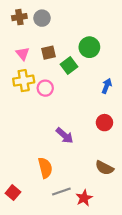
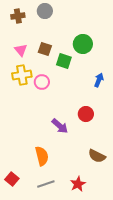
gray circle: (42, 18) -> (45, 11), moved
brown square: (48, 53) -> (45, 49), turned 32
green square: (69, 65) -> (64, 61), turned -35
red circle: (104, 123) -> (86, 114), moved
gray line: (61, 192) -> (46, 184), moved

